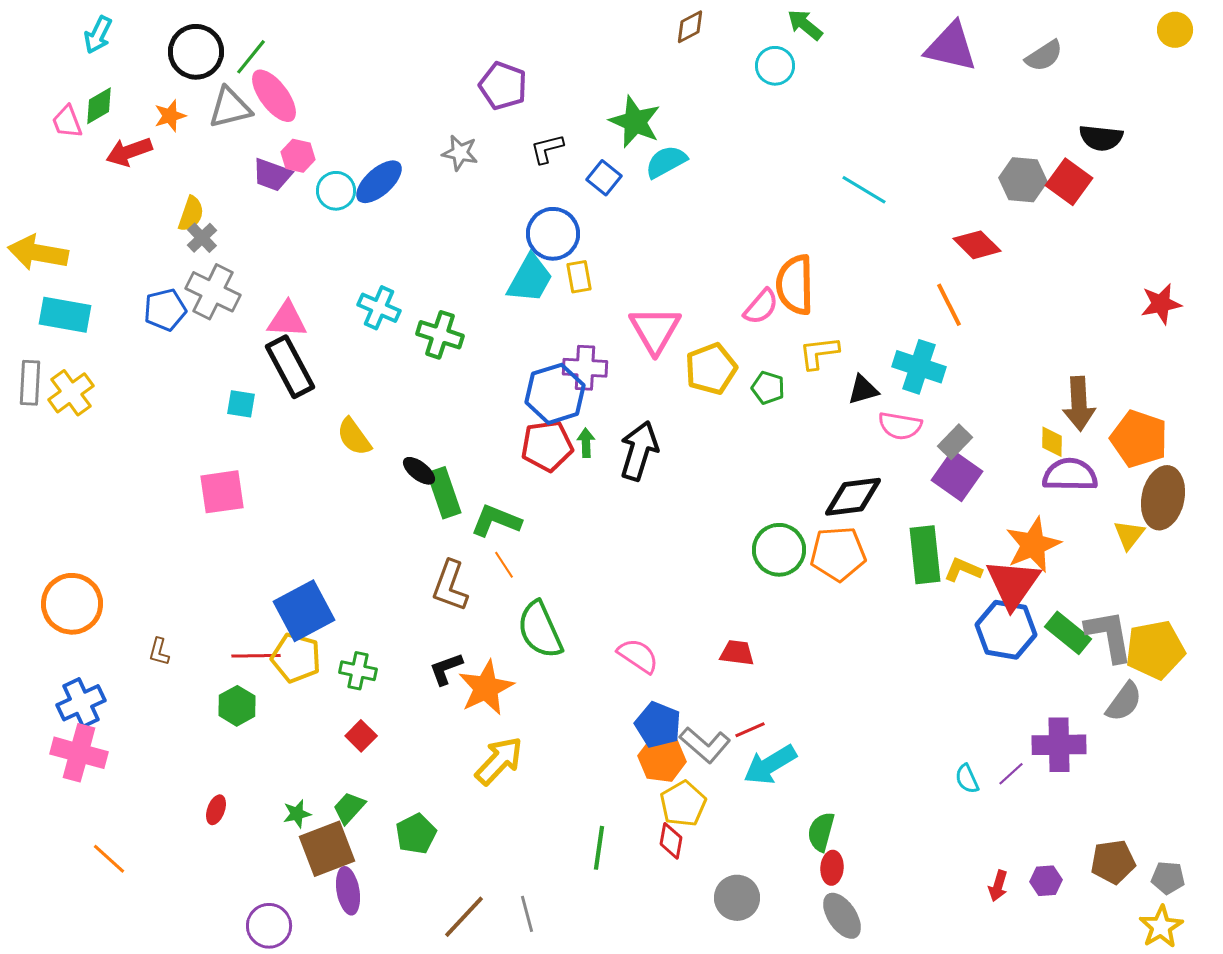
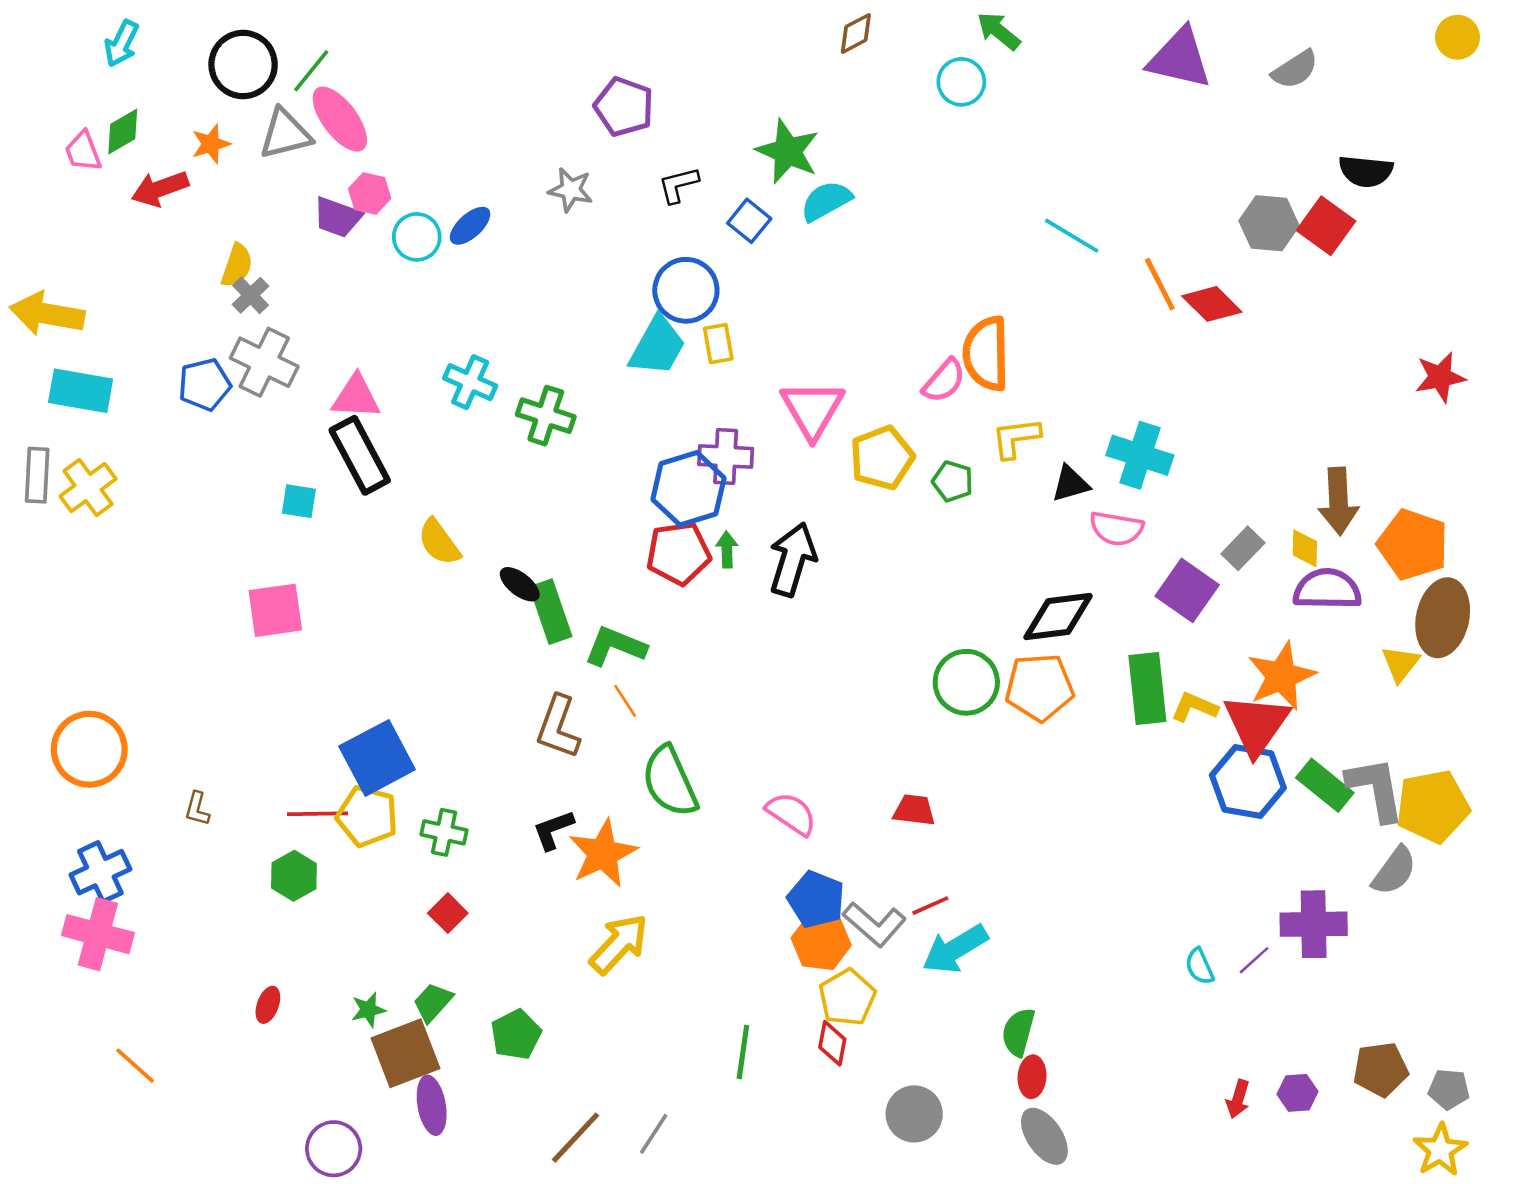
blue ellipse: (379, 182) -> (470, 226), size x0.7
orange line: (949, 305) -> (1160, 284), moved
gray rectangle: (955, 442) -> (1243, 548), moved
gray line: (527, 914) -> (654, 1134), turned 48

